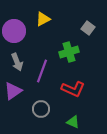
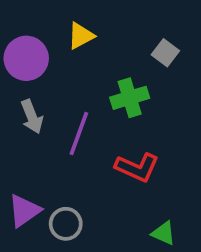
purple triangle: (13, 91) -> (24, 211), moved
gray circle: (41, 109) -> (66, 224), moved
green triangle: (73, 122) -> (164, 233), moved

